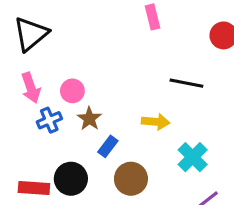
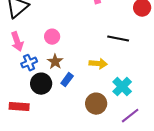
pink circle: (72, 91) -> (52, 37), moved
black circle: (71, 179) -> (41, 84), moved
brown circle: (131, 179) -> (96, 104), moved

